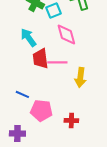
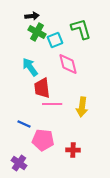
pink line: (57, 62) -> (52, 104), moved
purple cross: (17, 133) -> (19, 163), turned 35

